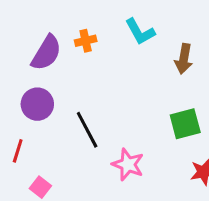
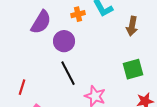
orange cross: (86, 41) -> (78, 14), moved
purple circle: (37, 104) -> (64, 41), moved

